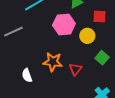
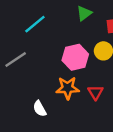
pink hexagon: (64, 24) -> (75, 57), moved

